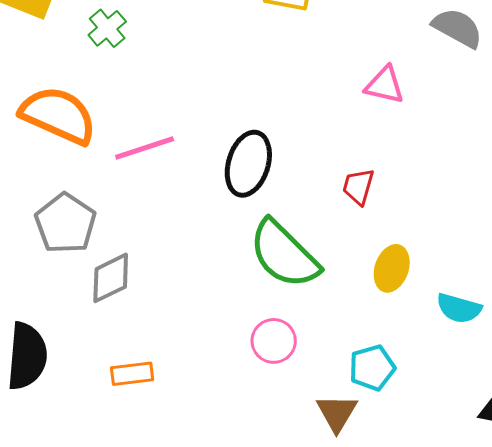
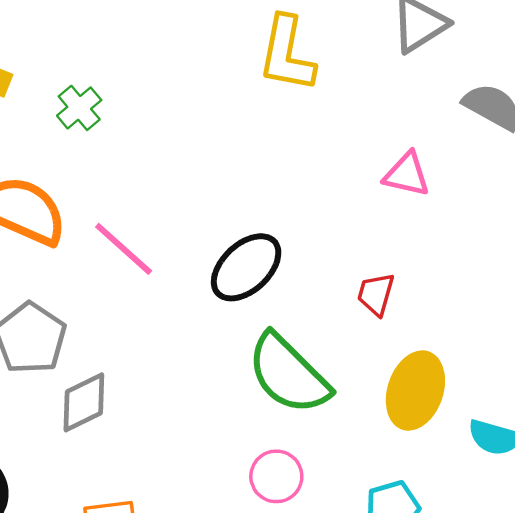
pink line: (145, 148) -> (124, 249), turned 60
black ellipse: (248, 164) -> (246, 267), turned 30
yellow ellipse: (392, 268) -> (415, 391), size x1.4

